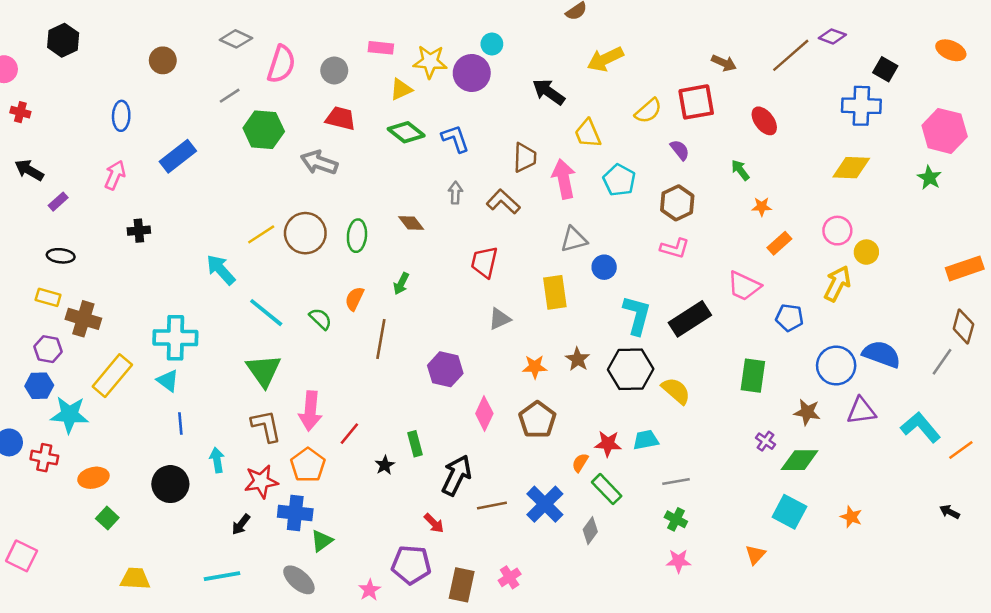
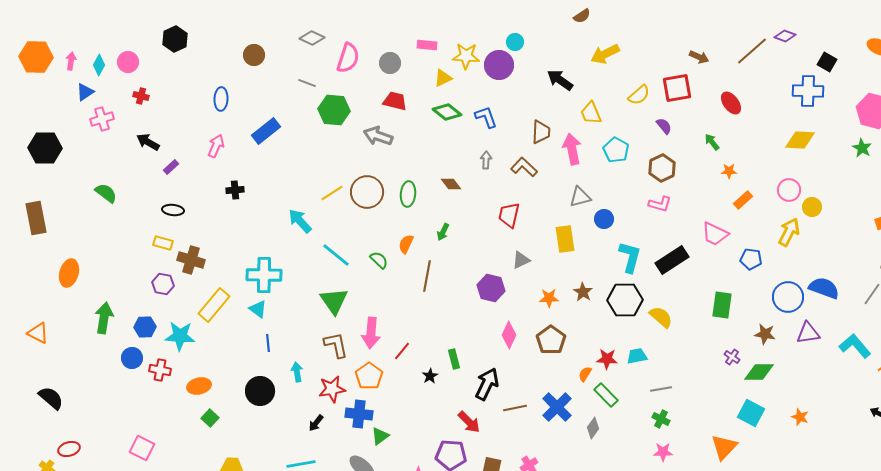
gray line: (230, 96) -> (307, 83), turned 54
purple hexagon: (445, 369) -> (491, 288), moved
blue hexagon: (39, 386) -> (145, 327), moved
red arrow: (434, 523) -> (469, 422), size x1.4
orange triangle: (755, 555) -> (724, 447), size x1.6

